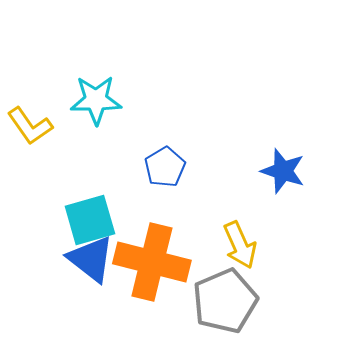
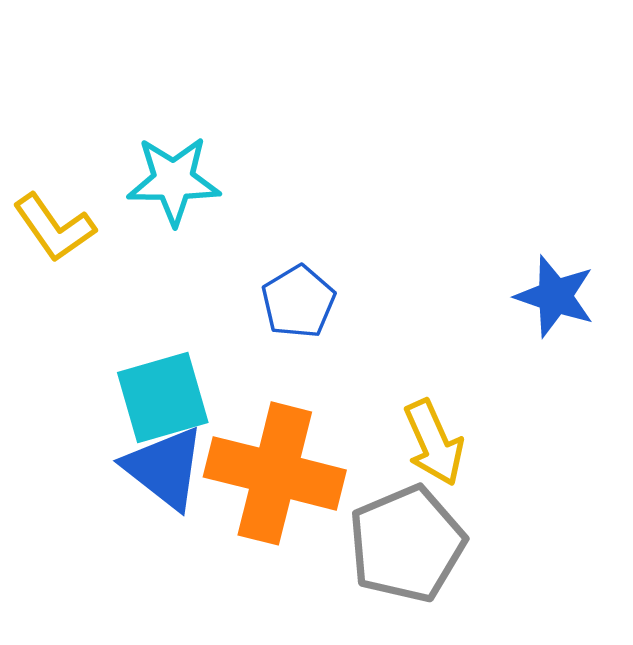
blue star: (283, 171) -> (555, 296), moved

